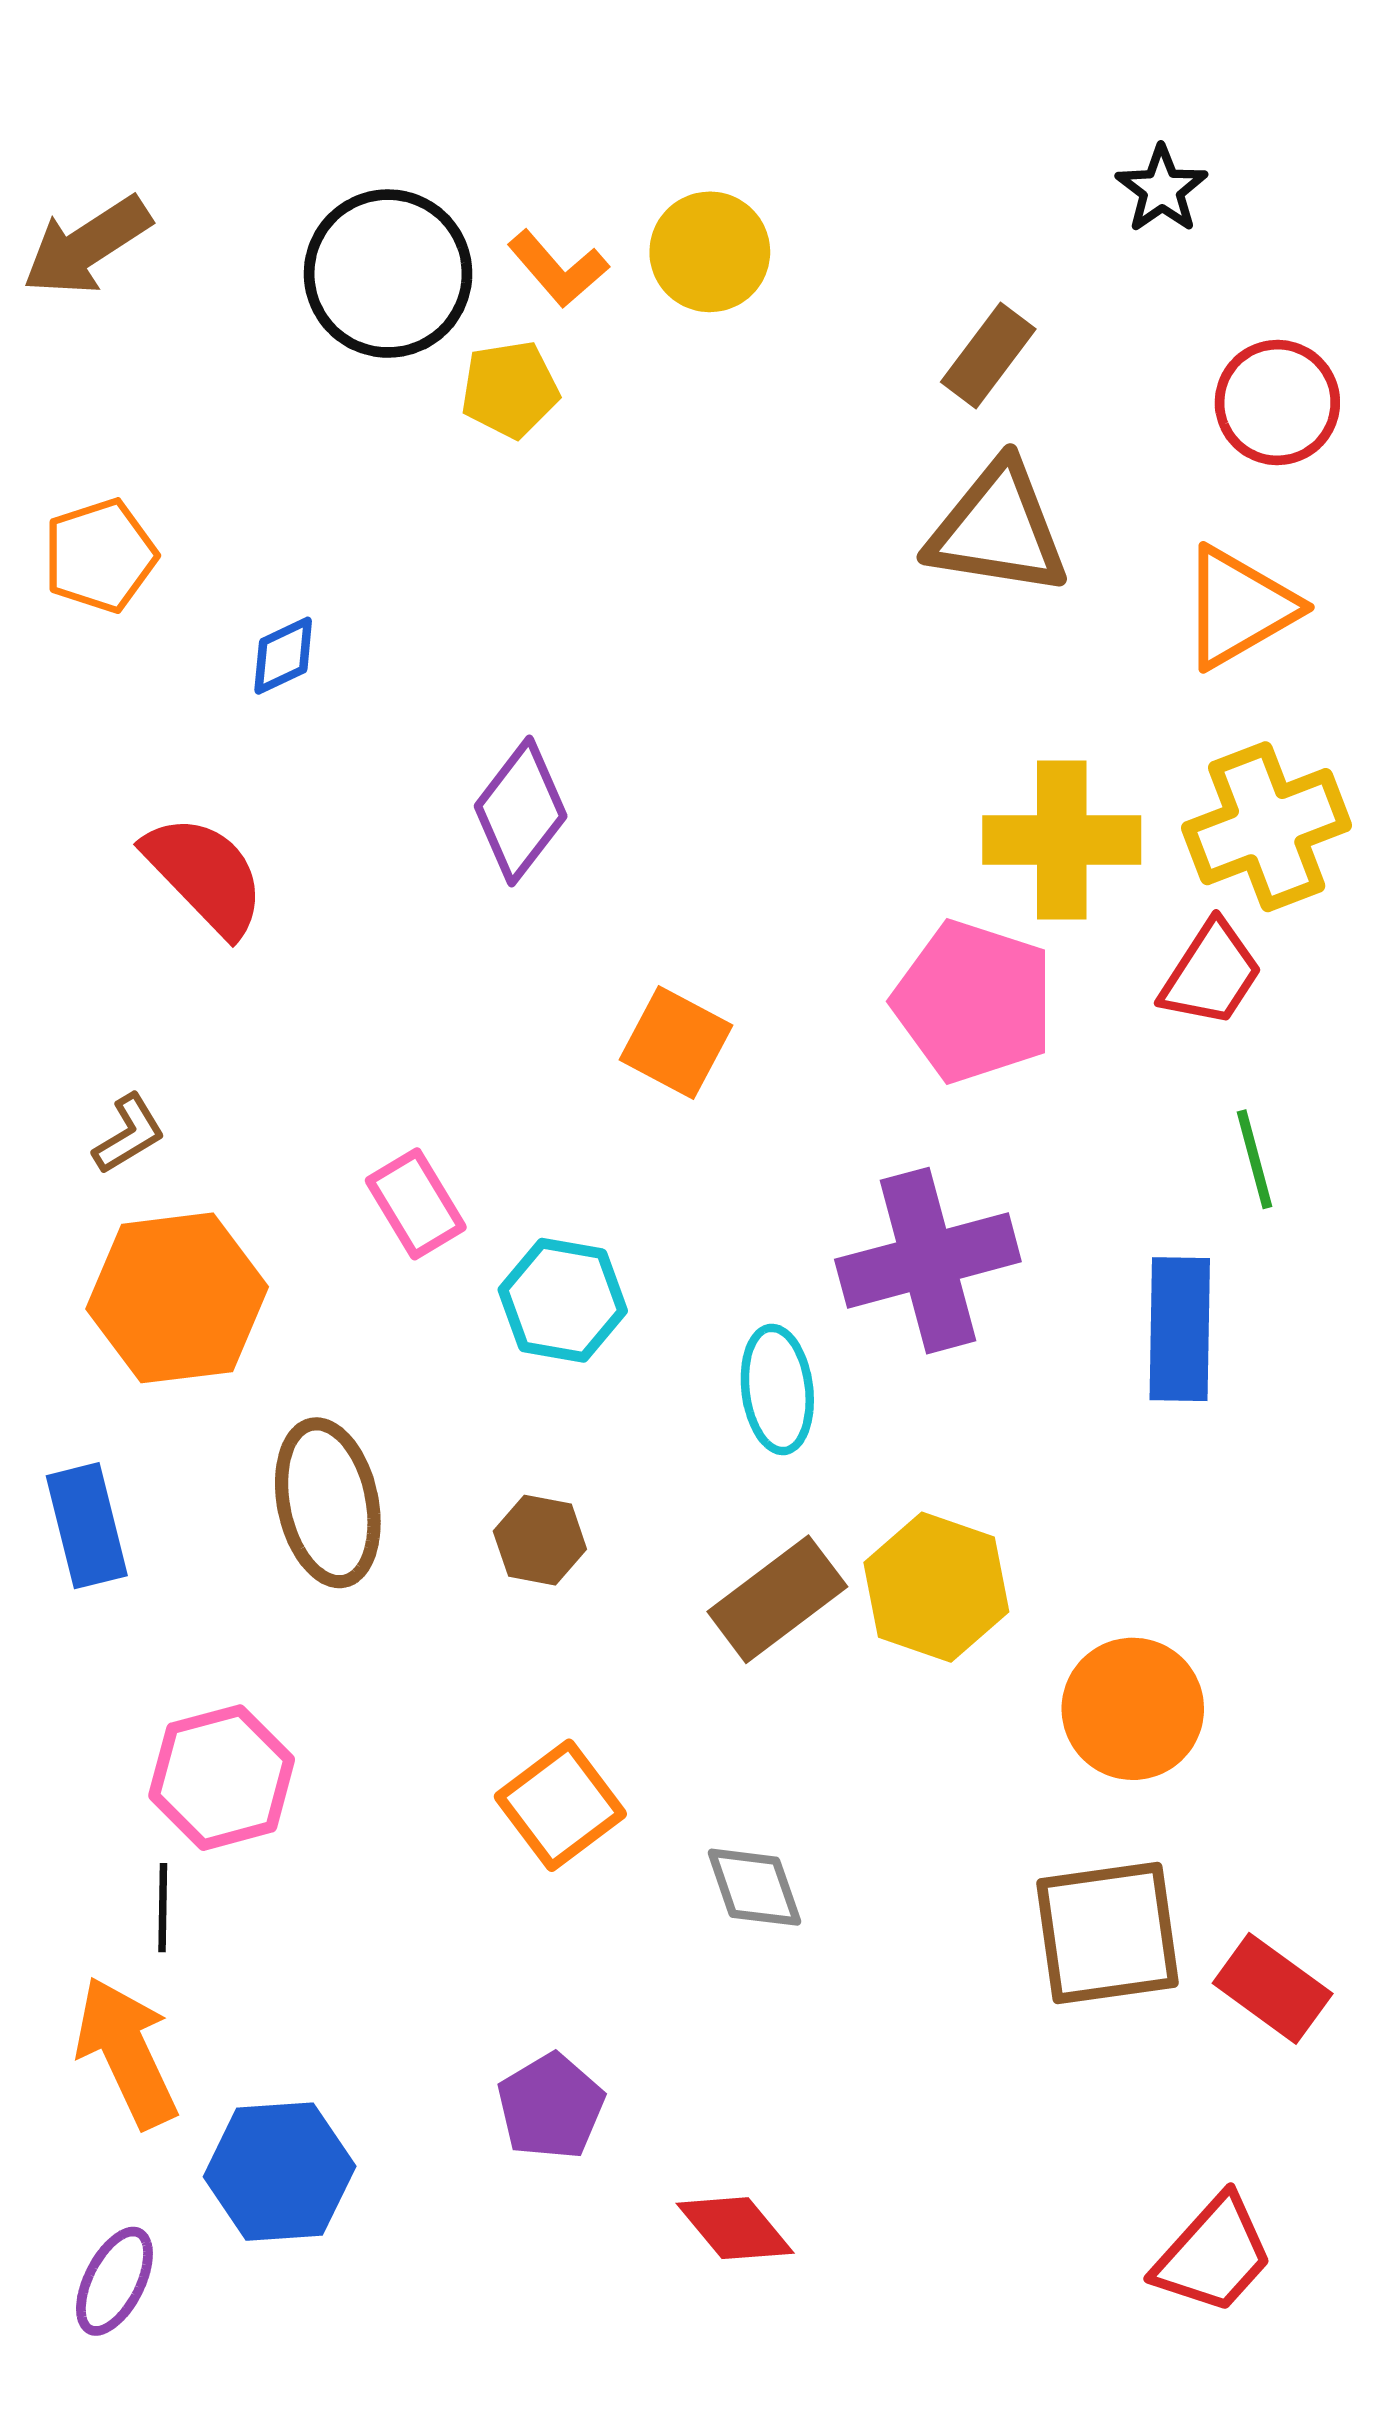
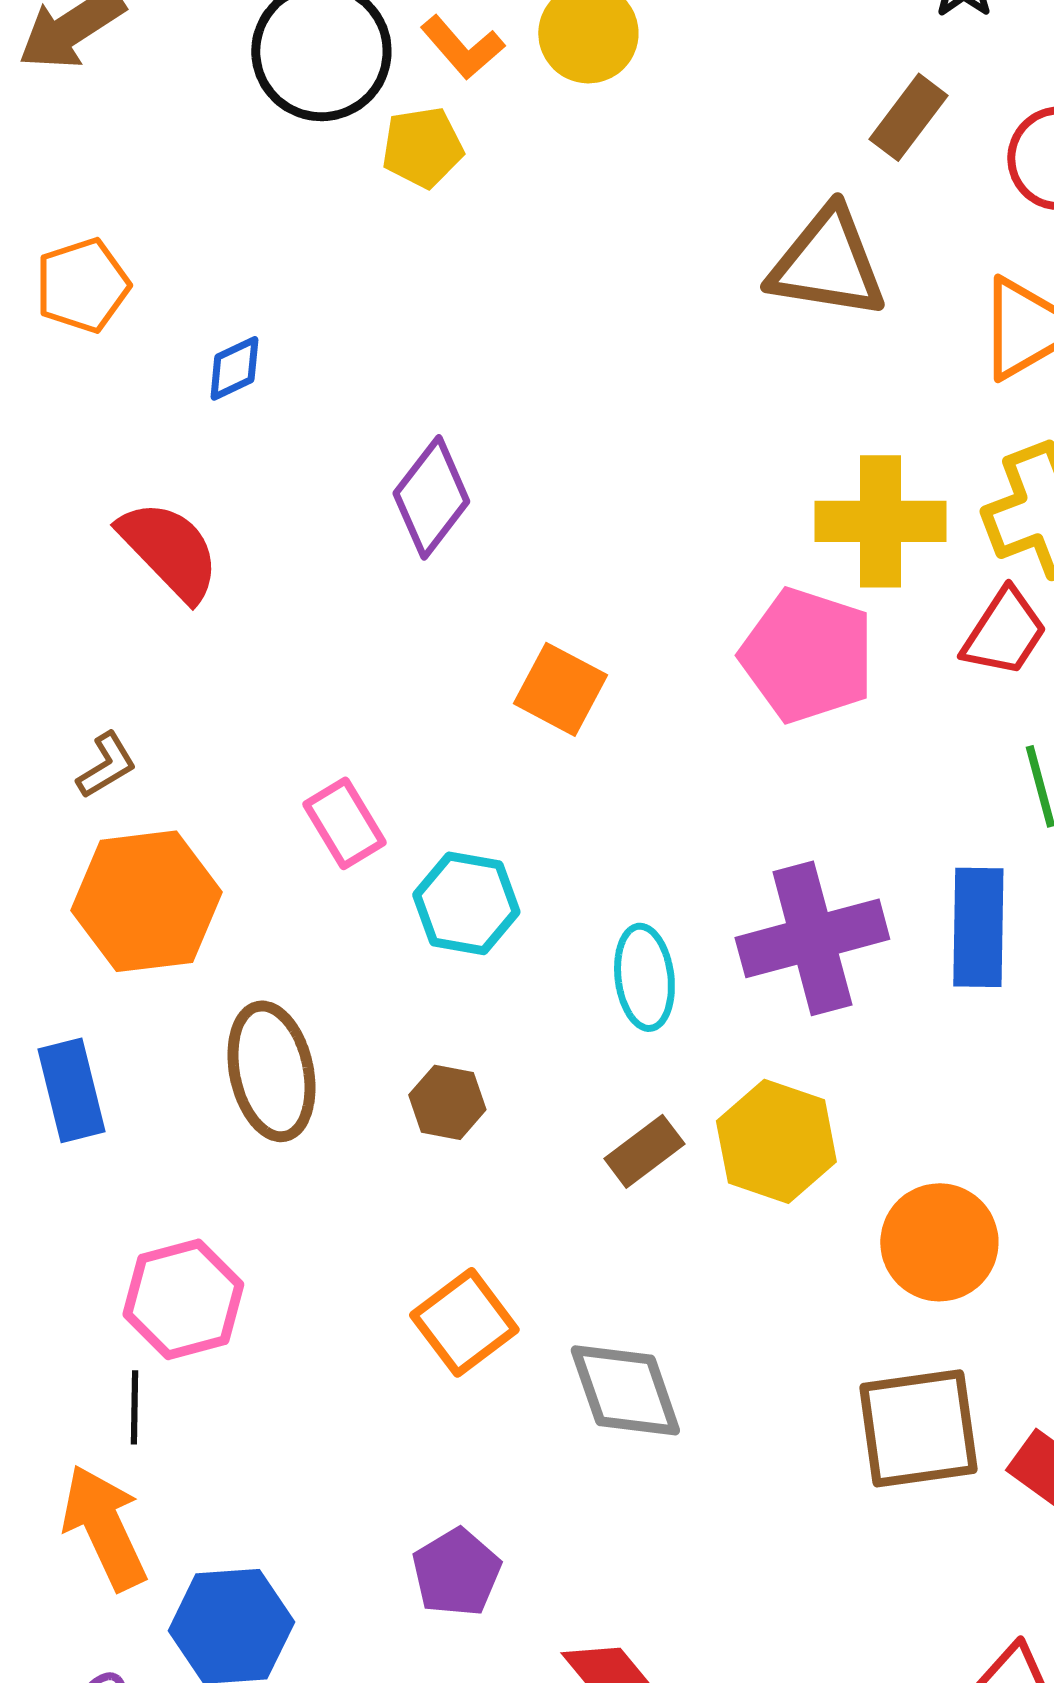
brown rectangle: (988, 356) -> (908, 117), moved
purple cross: (928, 1261) -> (812, 938), moved
brown rectangle: (777, 1599) -> (644, 1151), size x0.7
gray diamond: (754, 1887) -> (625, 1390), size x1.4

